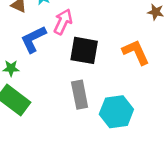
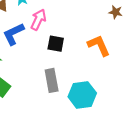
black square: (84, 50) -> (56, 44), size x0.7

